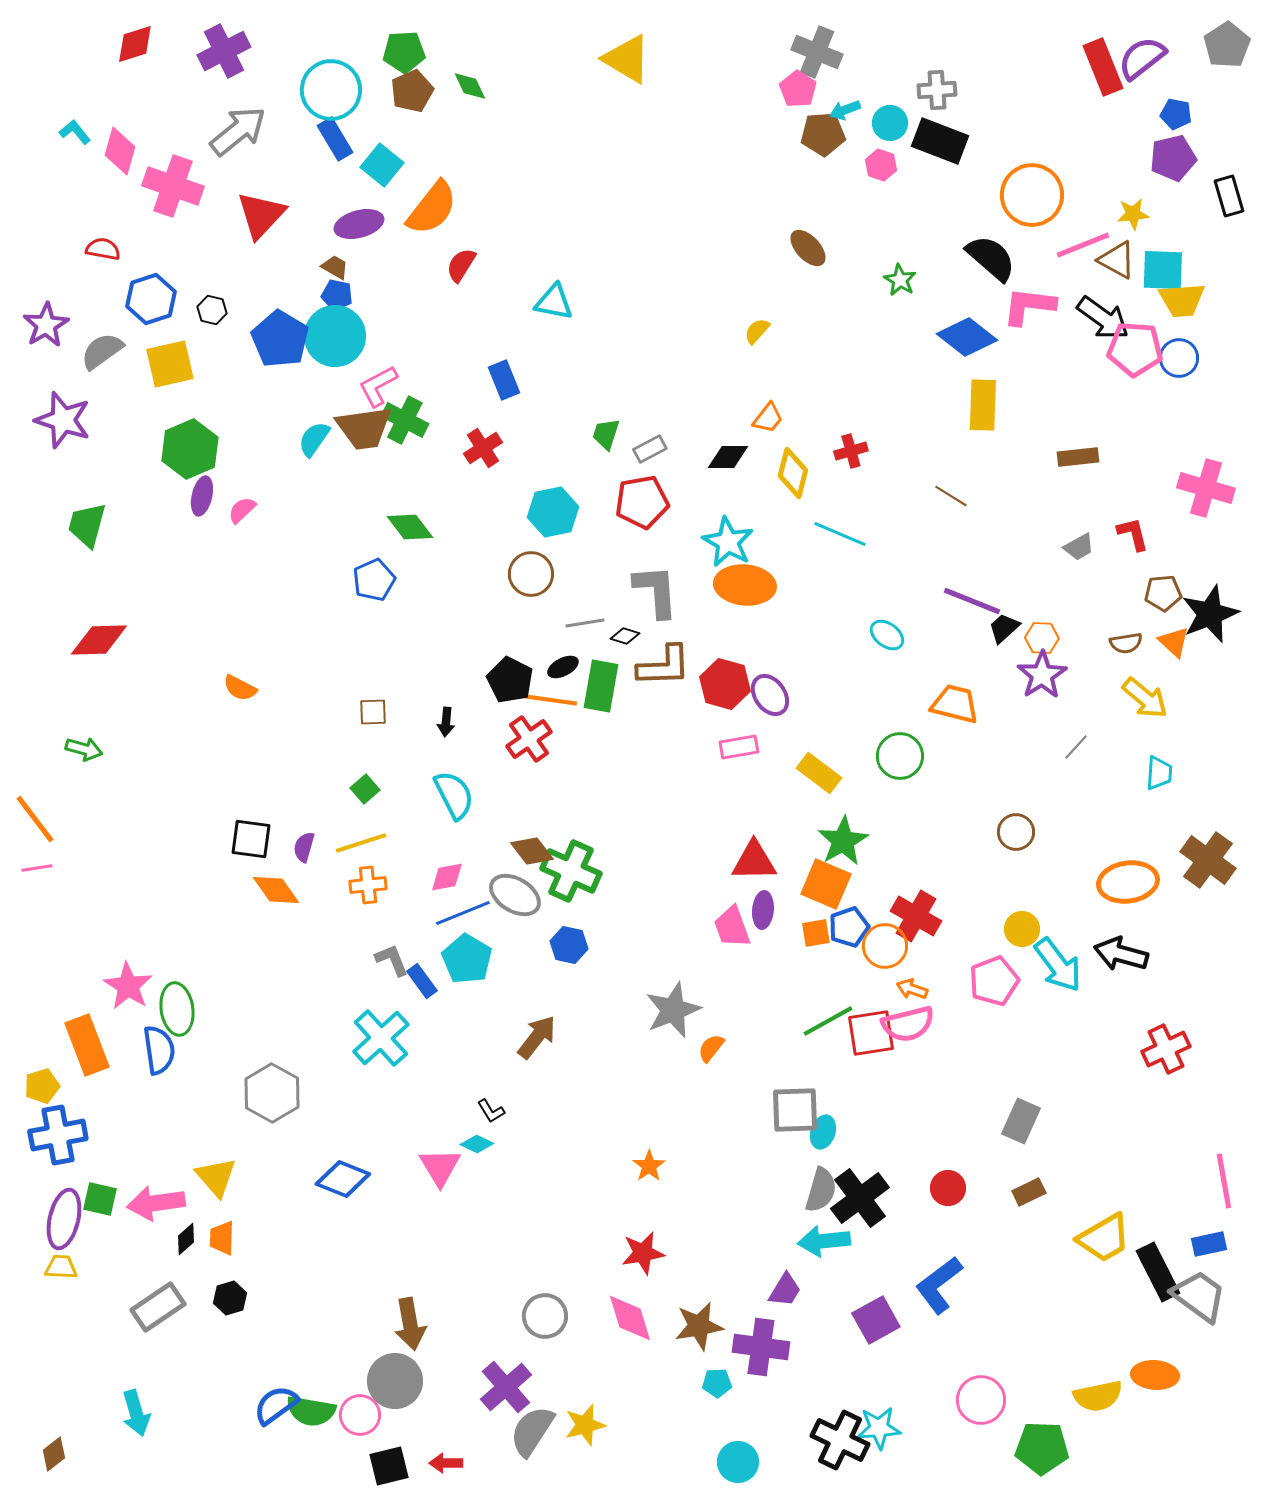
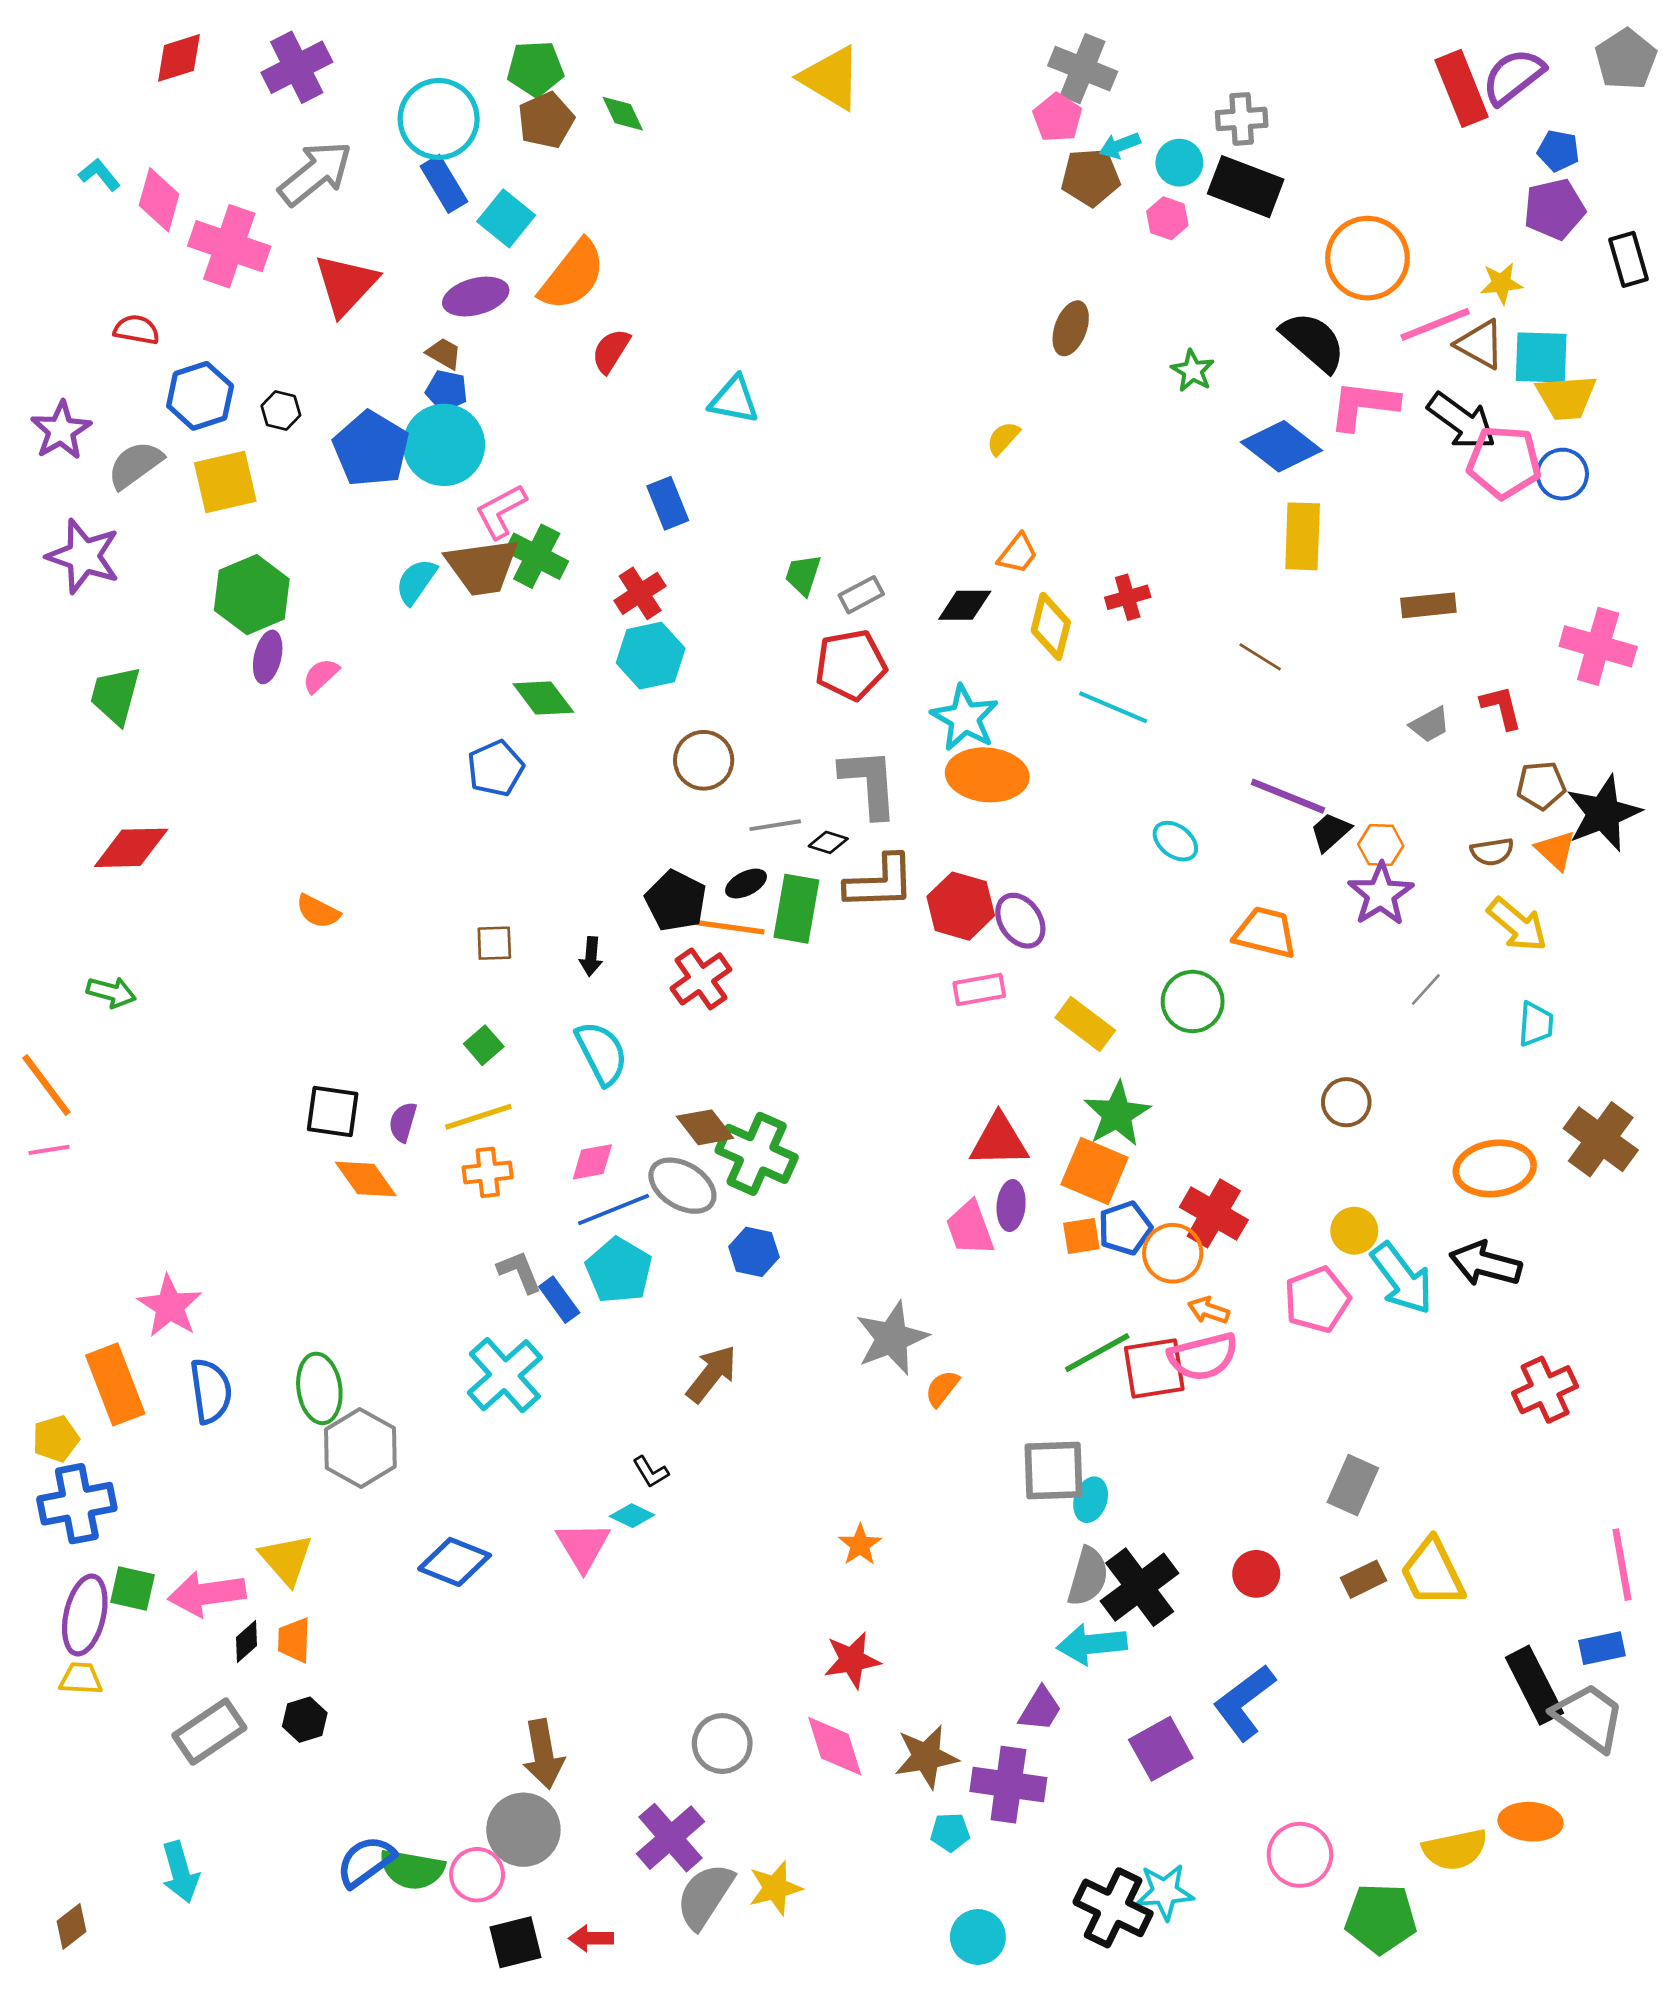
brown ellipse: (808, 248) -> (1071, 328), turned 63
cyan hexagon: (553, 512) -> (651, 656), moved
green ellipse: (177, 1009) -> (319, 1388), moved
yellow trapezoid: (1104, 1238) -> (1432, 1573), moved, turned 94

